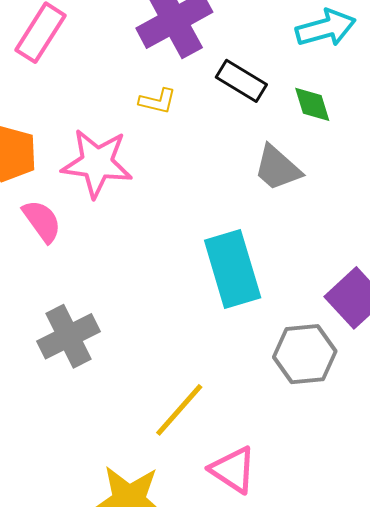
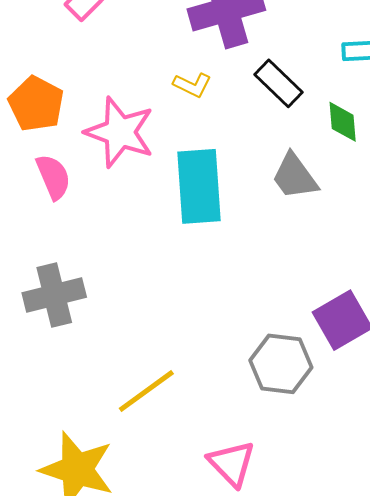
cyan rectangle: (233, 269) -> (199, 186), moved
pink triangle: (233, 470) -> (232, 464), moved

